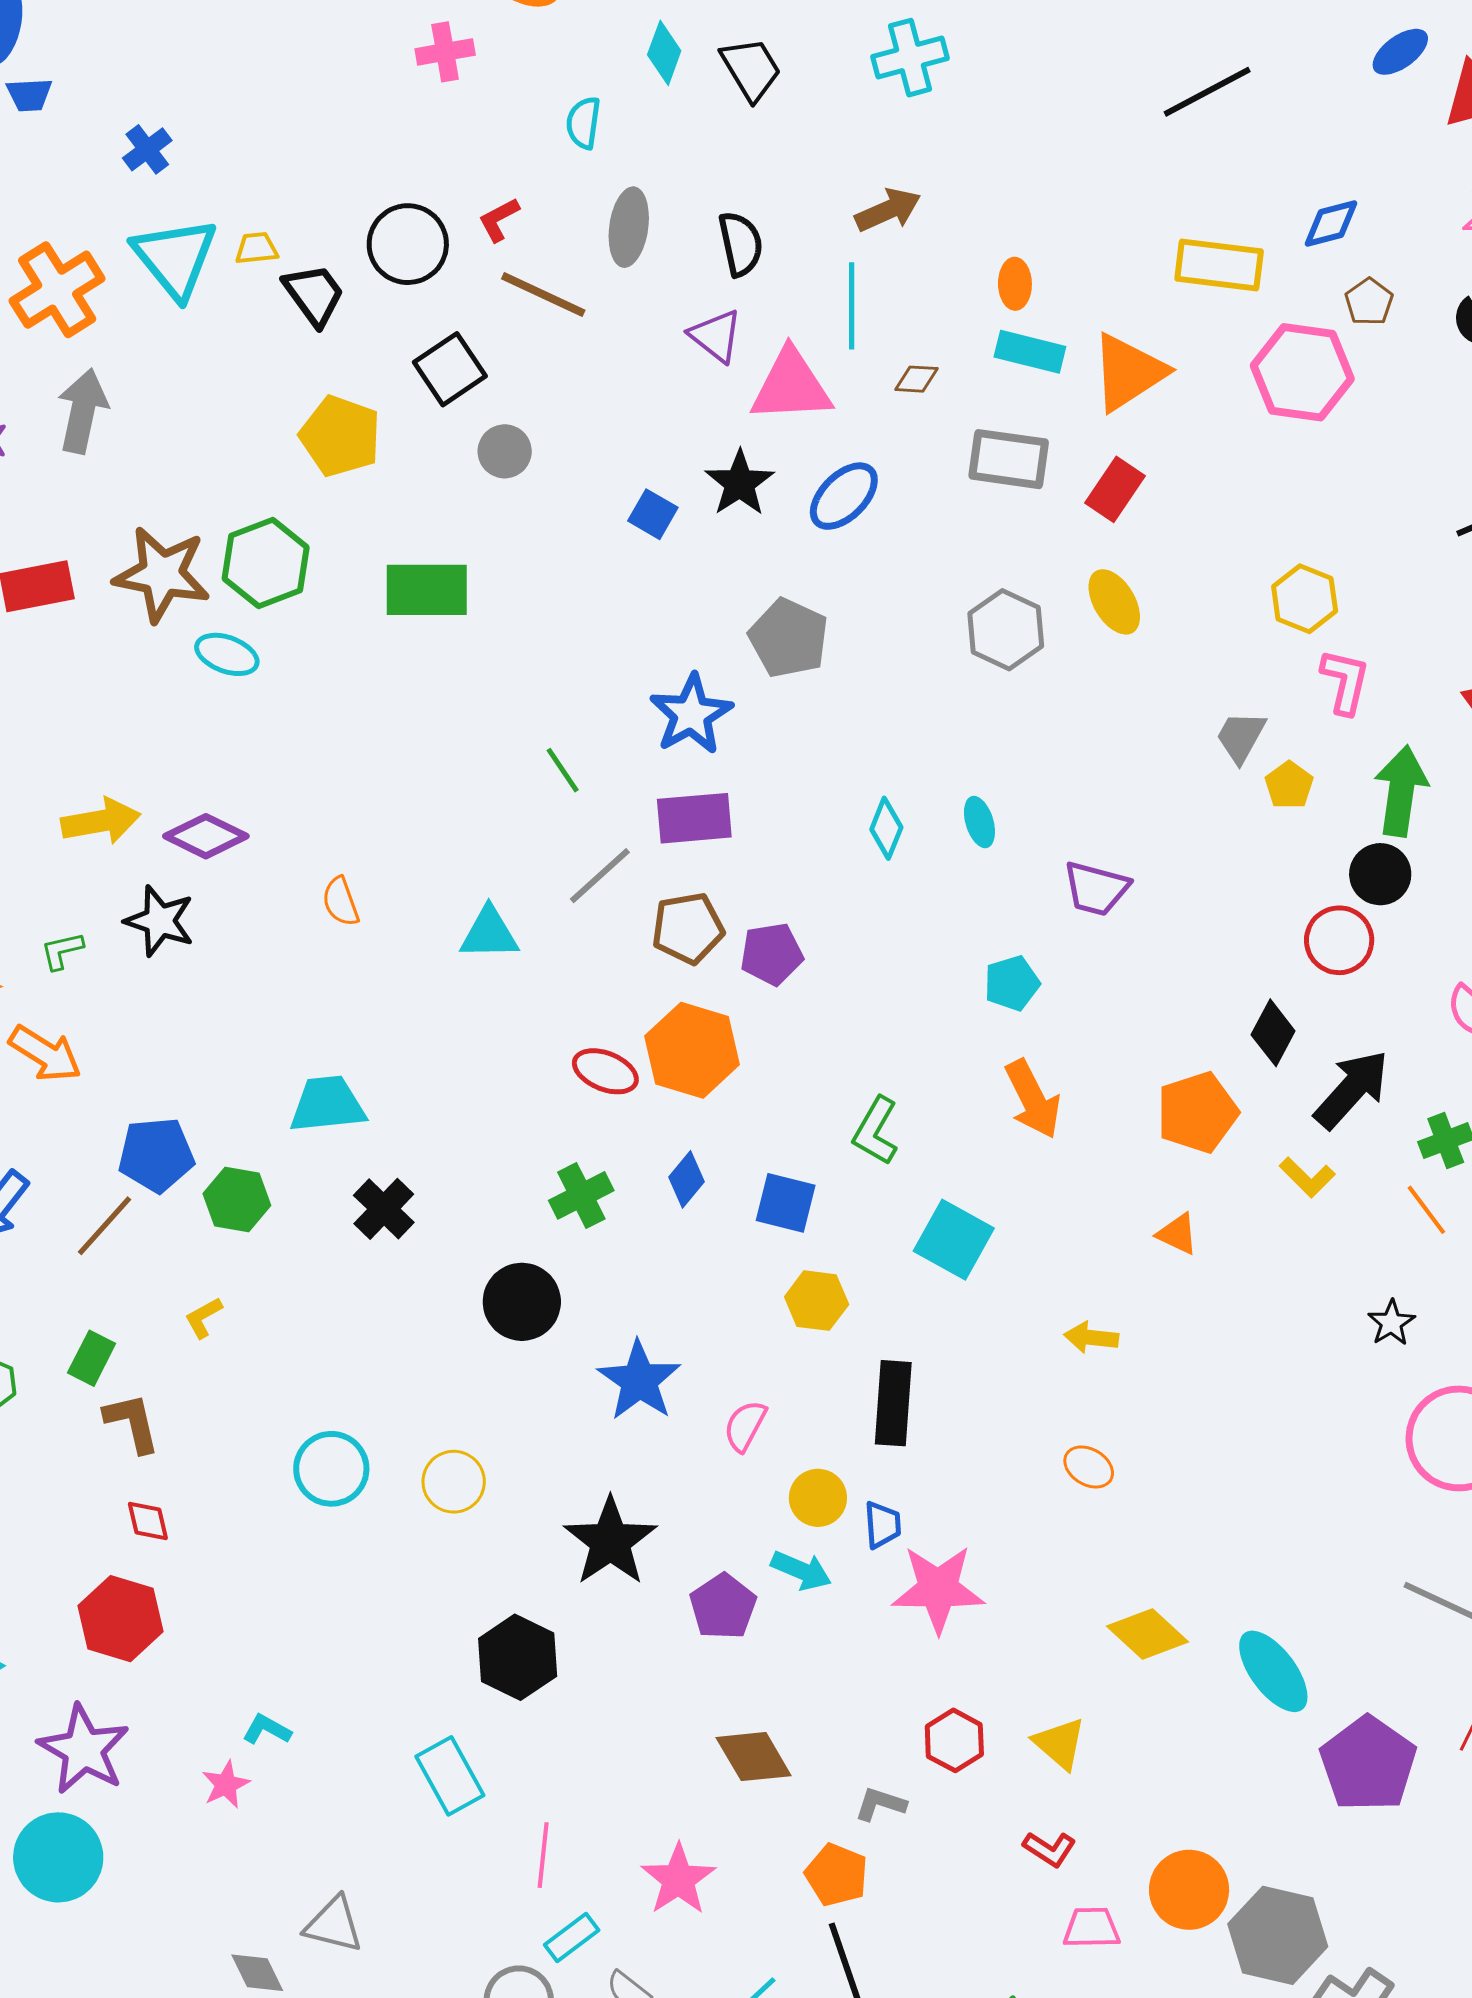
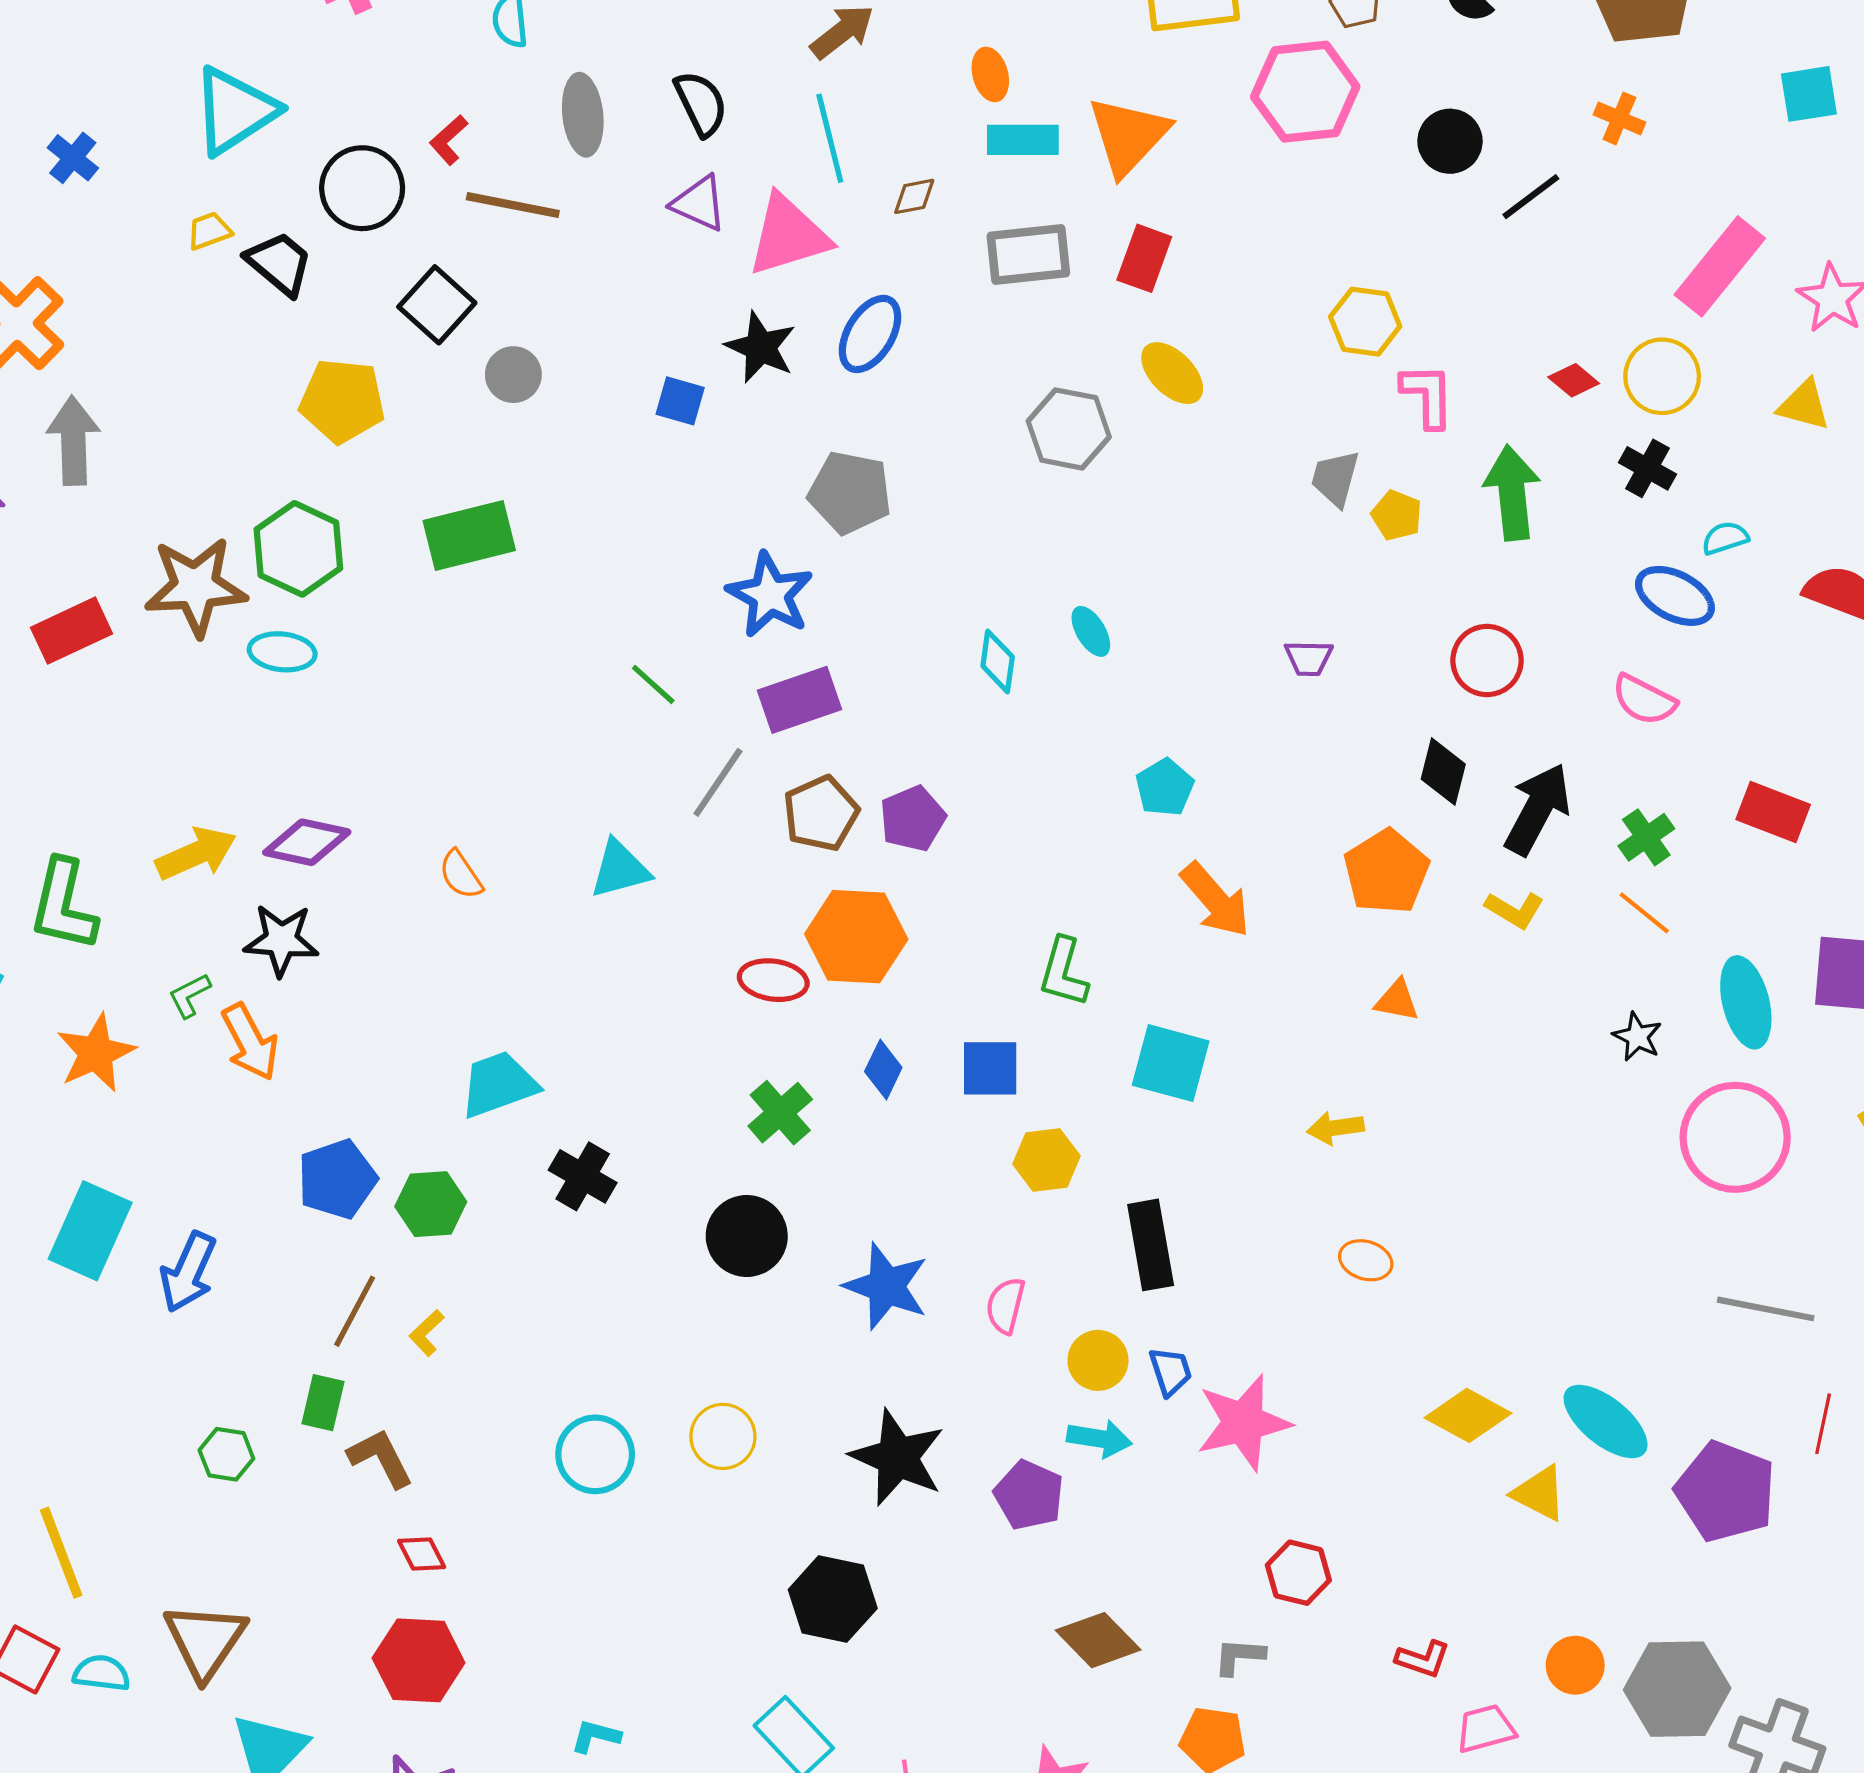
cyan triangle: (175, 258) -> (235, 111), moved, turned 50
black circle: (1380, 874) -> (1450, 141), moved
purple trapezoid: (1096, 889) -> (1309, 658), moved, size x0.7
orange arrow: (45, 1054) -> (250, 1042), moved, turned 44
brown line: (104, 1226) -> (355, 1311), moved
yellow triangle: (1060, 1743) -> (1539, 1493), moved
orange circle: (1189, 1890) -> (1575, 1665), size x0.7

